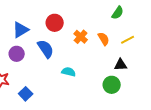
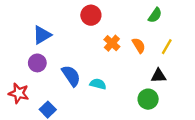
red circle: (55, 23) -> (91, 15), moved
yellow line: (128, 40) -> (167, 47), turned -32
blue semicircle: (46, 49) -> (71, 76), moved

